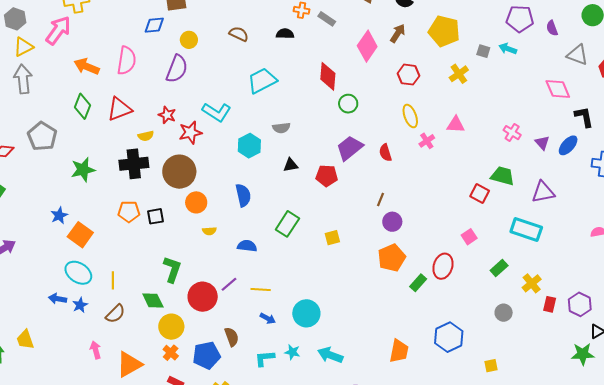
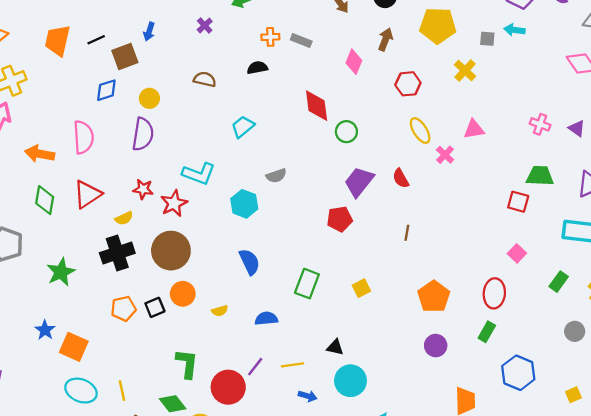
pink diamond: (367, 46) -> (354, 62), size x0.7
cyan trapezoid: (262, 81) -> (243, 127), size x0.7
black triangle: (291, 165) -> (335, 347), moved, turned 35
orange circle: (196, 202) -> (183, 294), moved
purple circle: (392, 222) -> (436, 346), moved
green rectangle: (418, 283) -> (487, 332), moved

